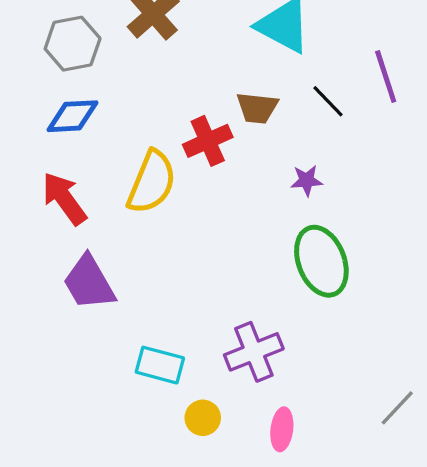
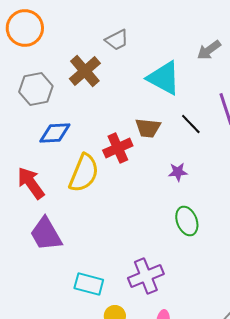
blue diamond: (73, 116) -> (55, 133), moved
green ellipse: (321, 261) -> (187, 221), size x0.7

